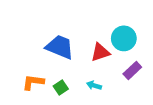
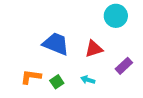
cyan circle: (124, 38) -> (116, 16), moved

